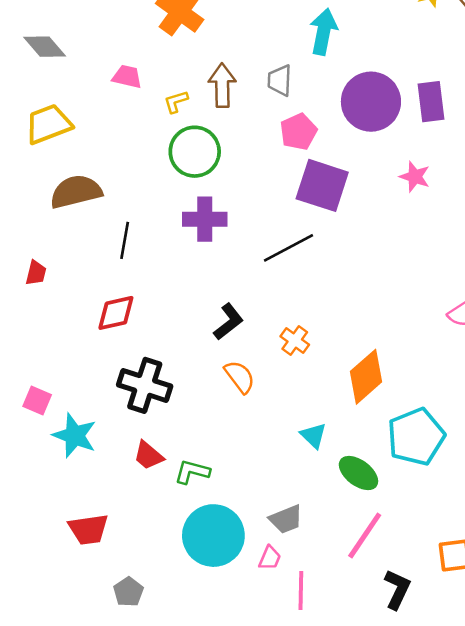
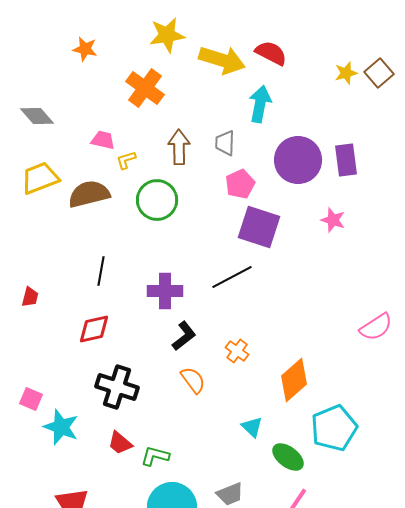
yellow L-shape: (176, 102) -> (126, 160), moved
brown semicircle: (76, 192) -> (89, 194), moved
purple cross: (205, 219) -> (165, 291), moved

